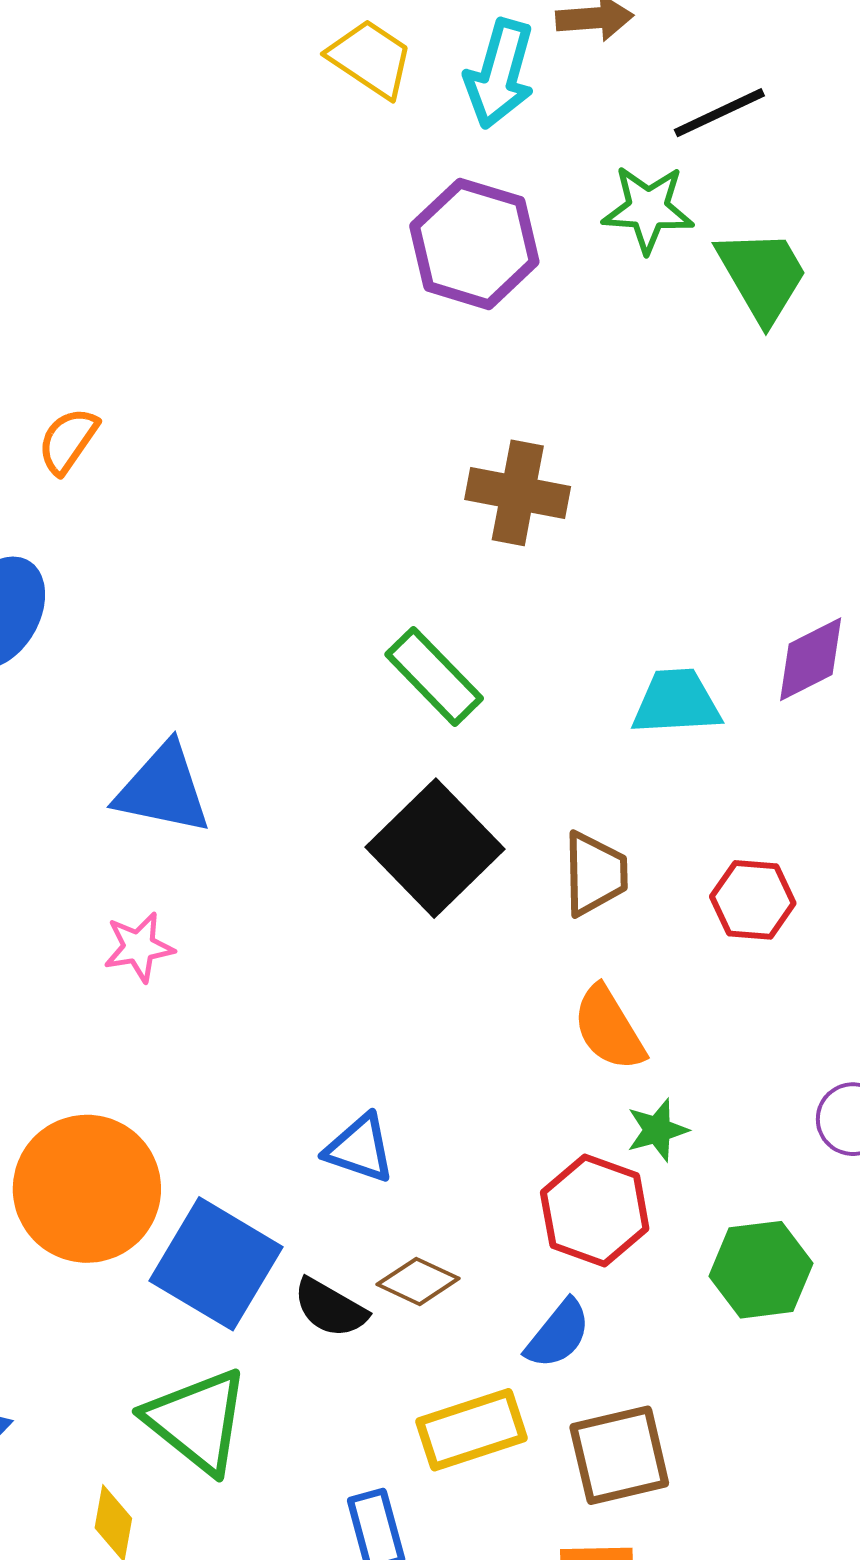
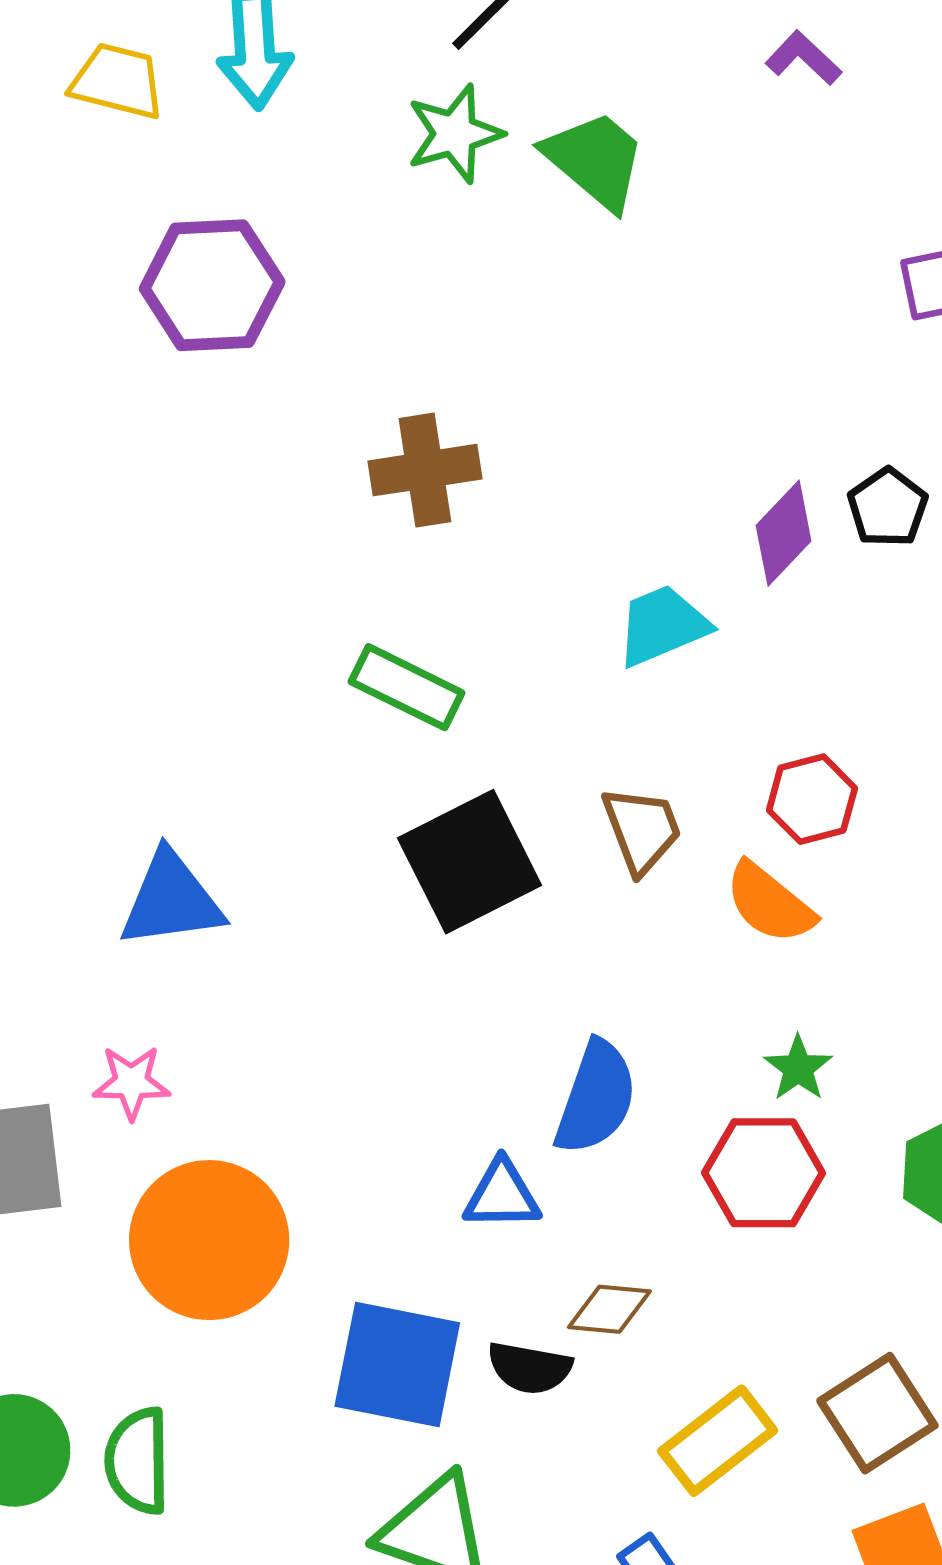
purple hexagon: (474, 244) -> (212, 285), moved
black square: (435, 848) -> (470, 862), turned 37
pink star: (139, 947) -> (131, 1082), moved, turned 30
orange semicircle: (609, 1028) -> (770, 903), moved
orange circle: (87, 1189) -> (209, 1240), moved
blue semicircle: (558, 1334) -> (596, 1098), moved, size x1.4

